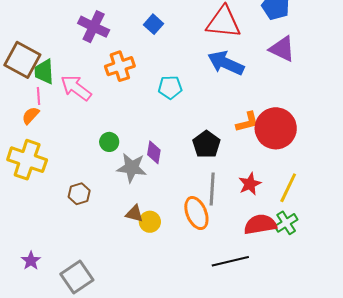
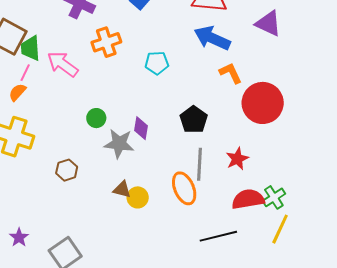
pink line: (38, 96) -> (25, 73), turned 30
orange L-shape: (247, 122) -> (231, 73), moved, turned -100
yellow line: (288, 188) -> (280, 229), moved

